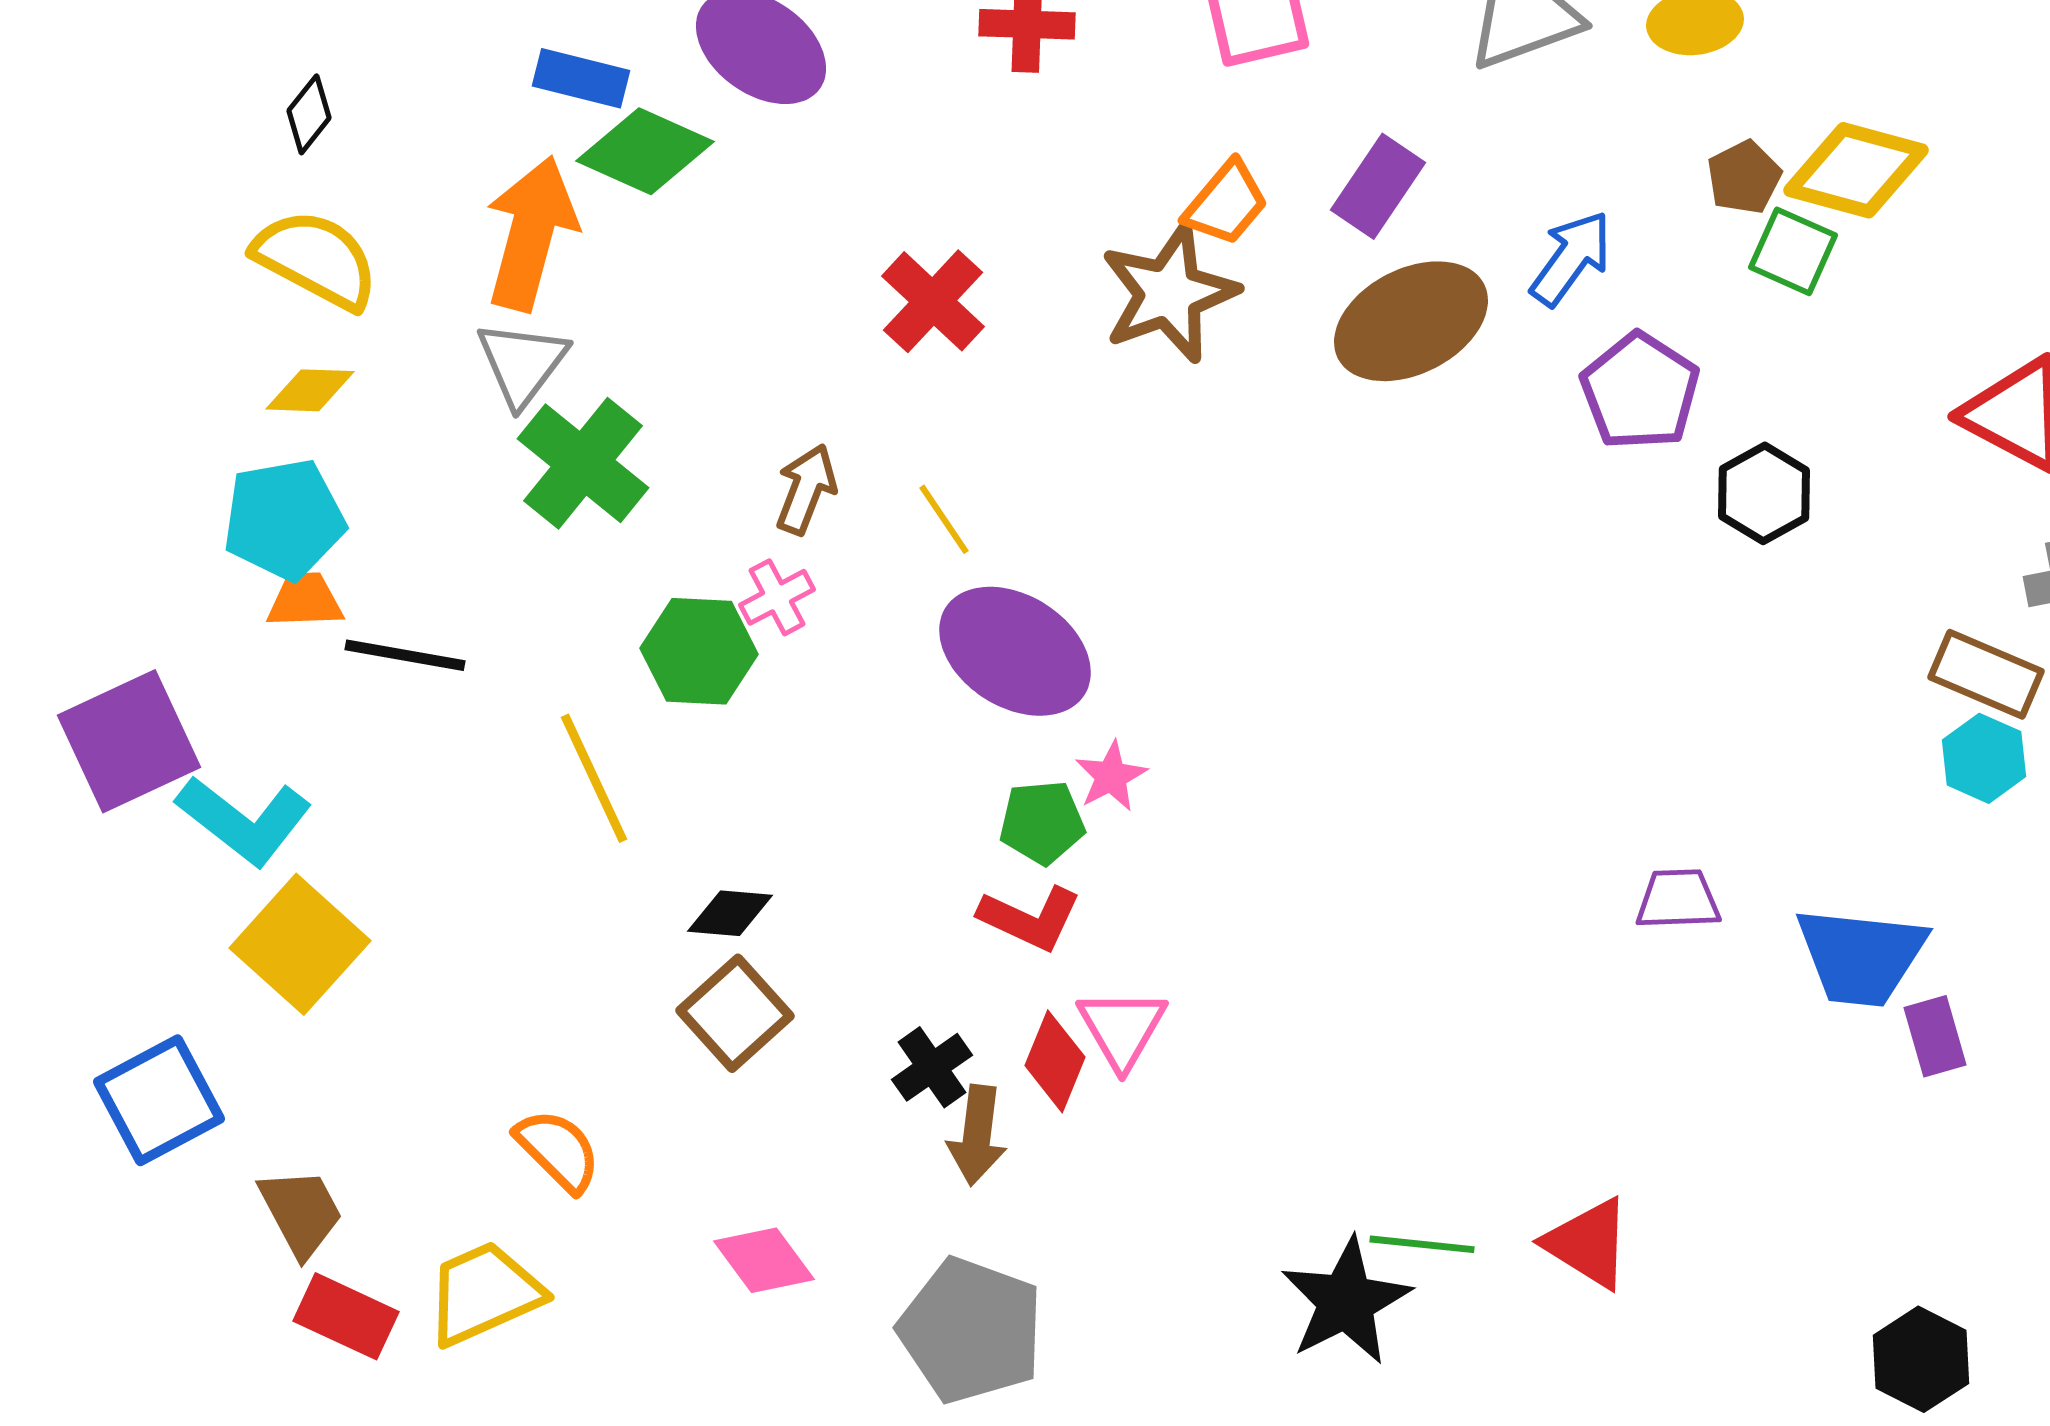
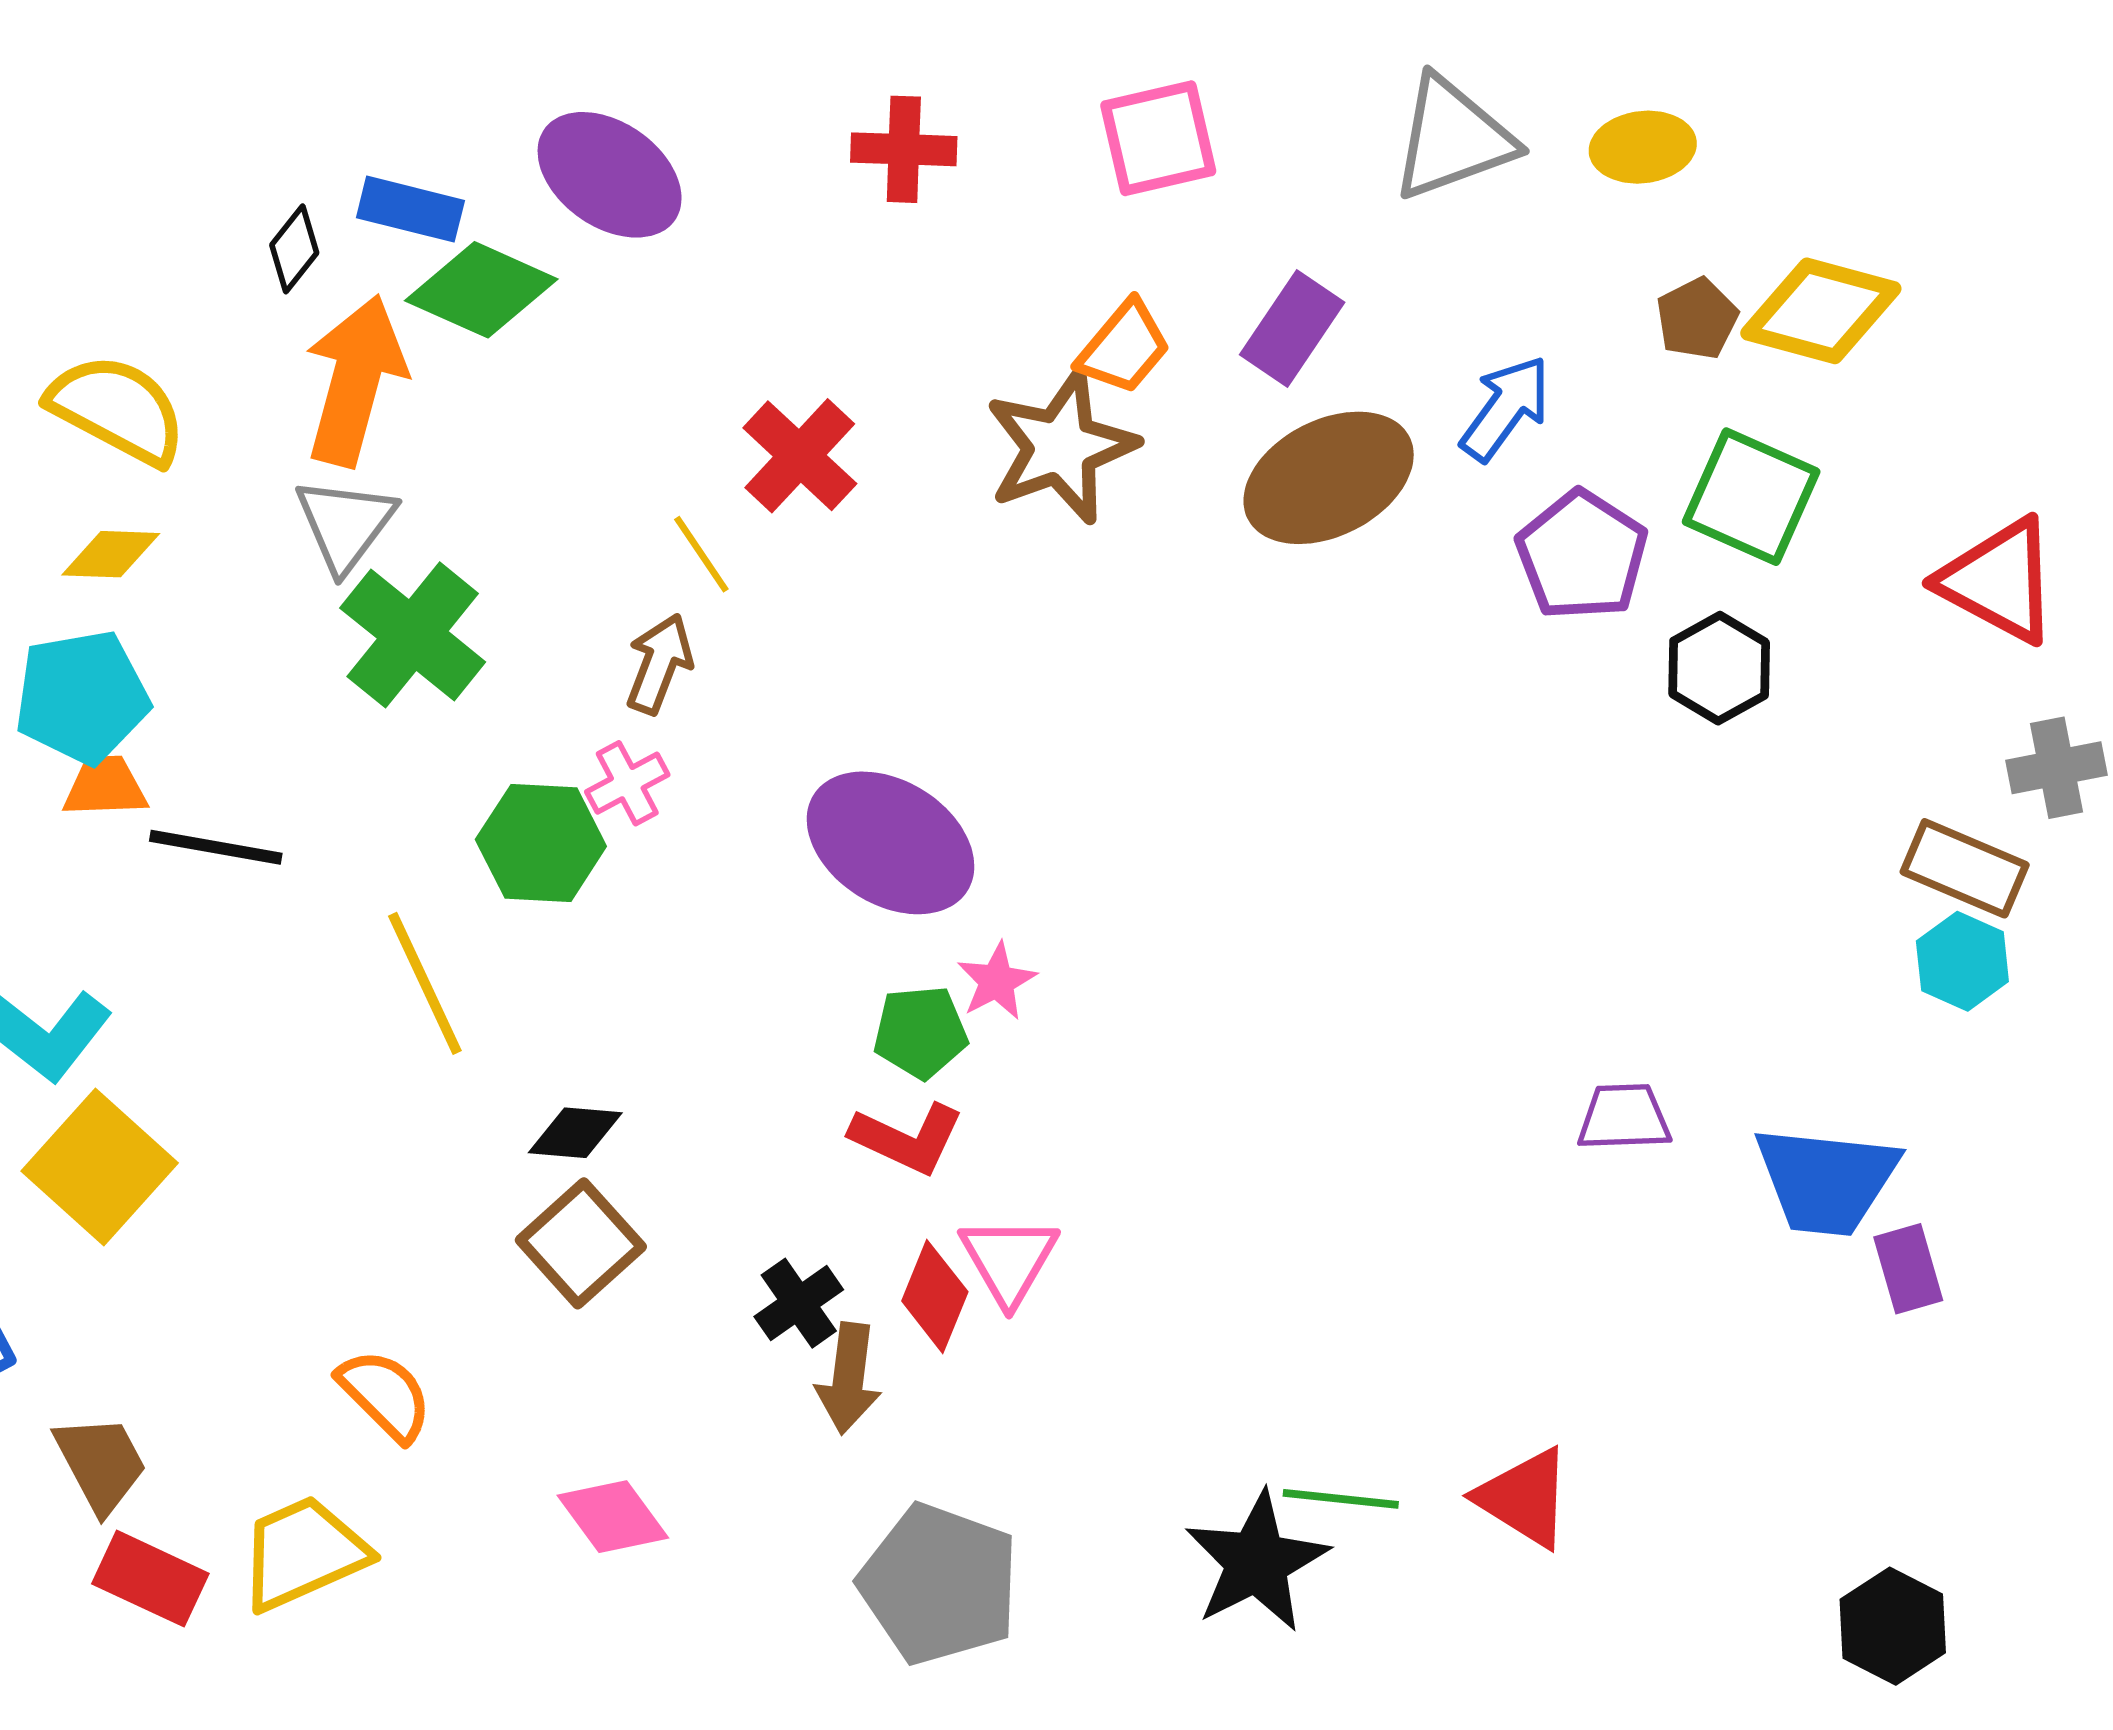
black diamond: (309, 114) -> (294, 249), moved
green square: (1793, 251) -> (1751, 497), moved, size x1.4
yellow line: (944, 519) -> (701, 554), moved
gray pentagon: (971, 1330) -> (939, 1584), moved

